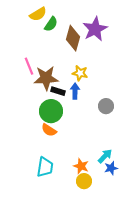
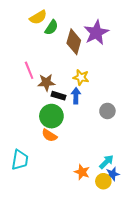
brown star: (46, 78) -> (46, 82), size x0.7
cyan trapezoid: (45, 167) -> (20, 160), moved
yellow circle: (84, 181) -> (103, 181), moved

